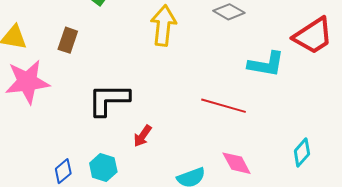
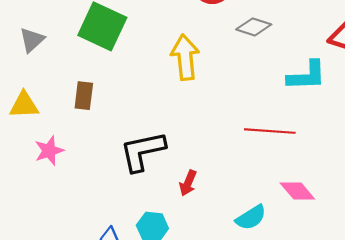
pink star: (27, 82) -> (49, 151), size x0.6

